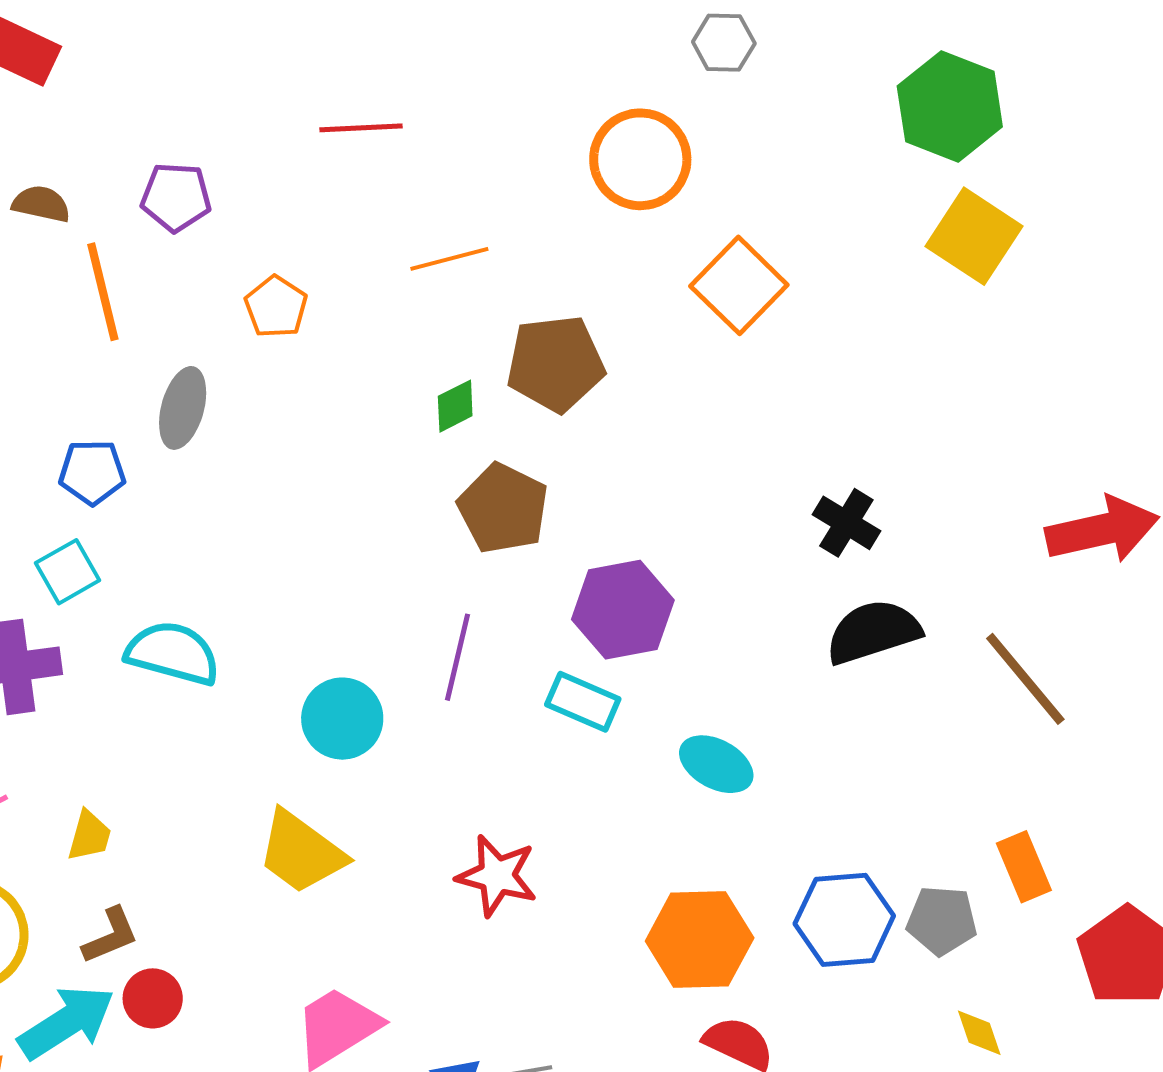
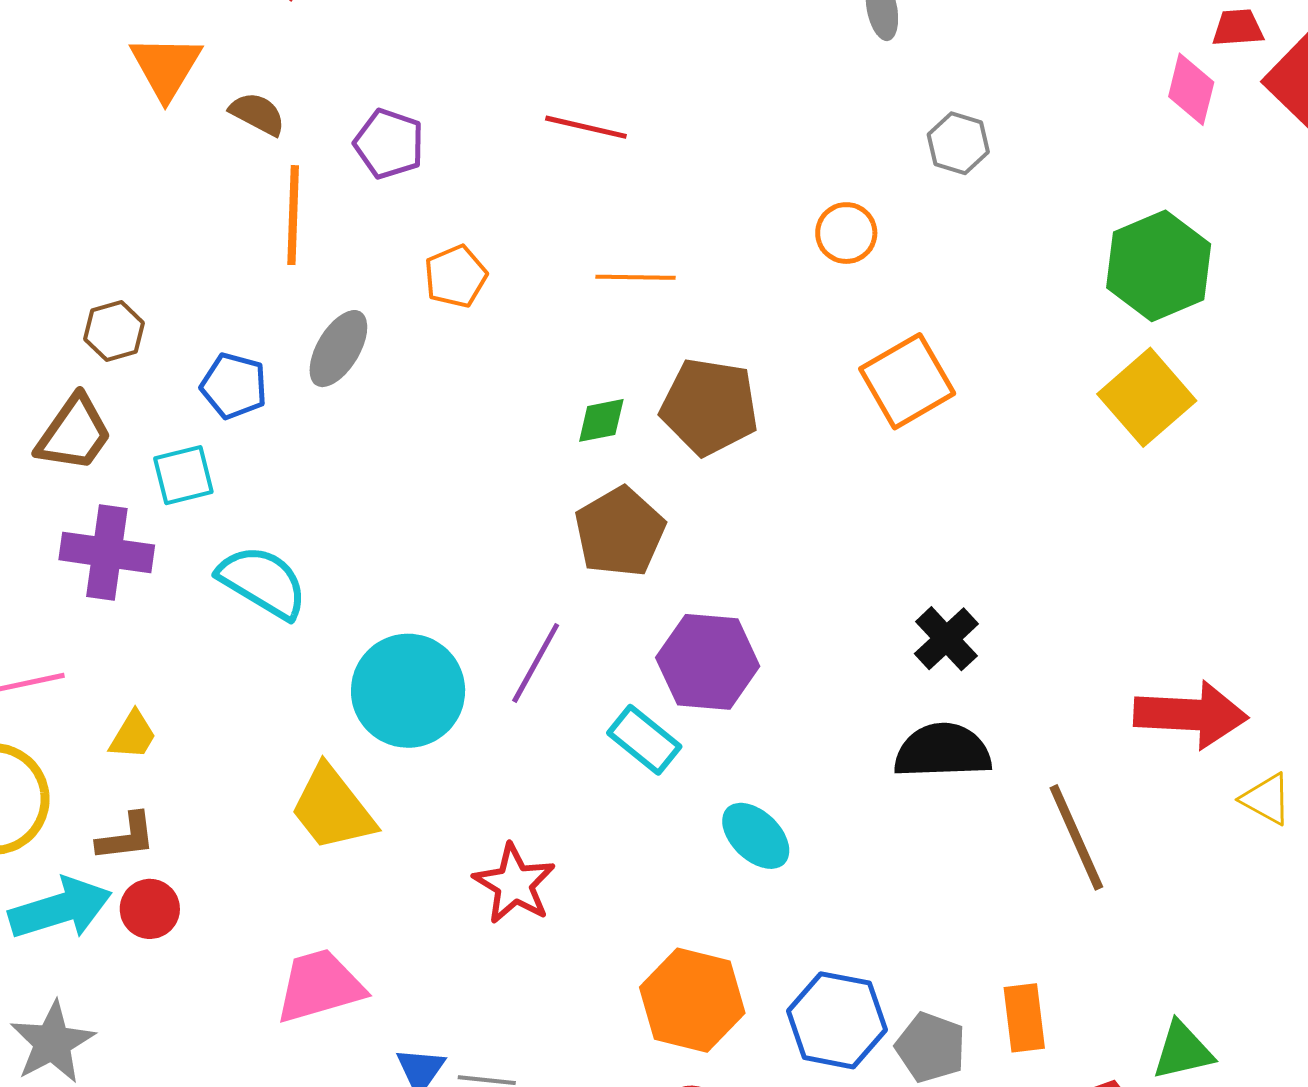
orange circle: (640, 159) -> (846, 233), size x0.6
cyan circle: (342, 719) -> (408, 691), size x1.4

